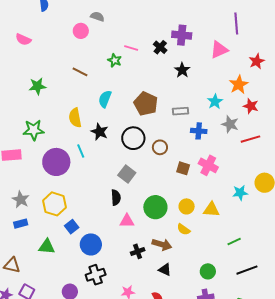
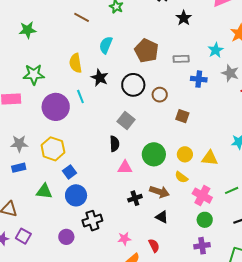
green star: (37, 86) -> (28, 30), moved
pink cross: (208, 165) -> (202, 196), moved
gray star: (21, 200) -> (19, 144), turned -30
blue circle: (91, 244) -> (76, 195), moved

